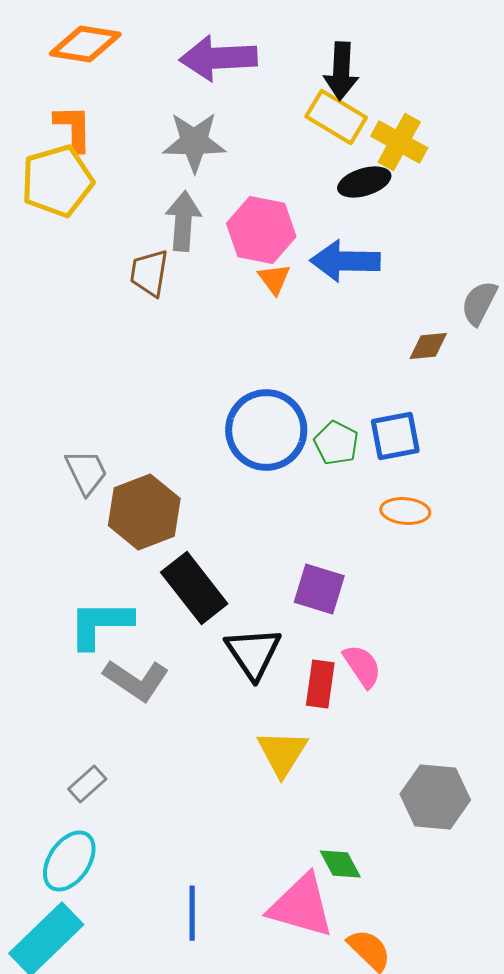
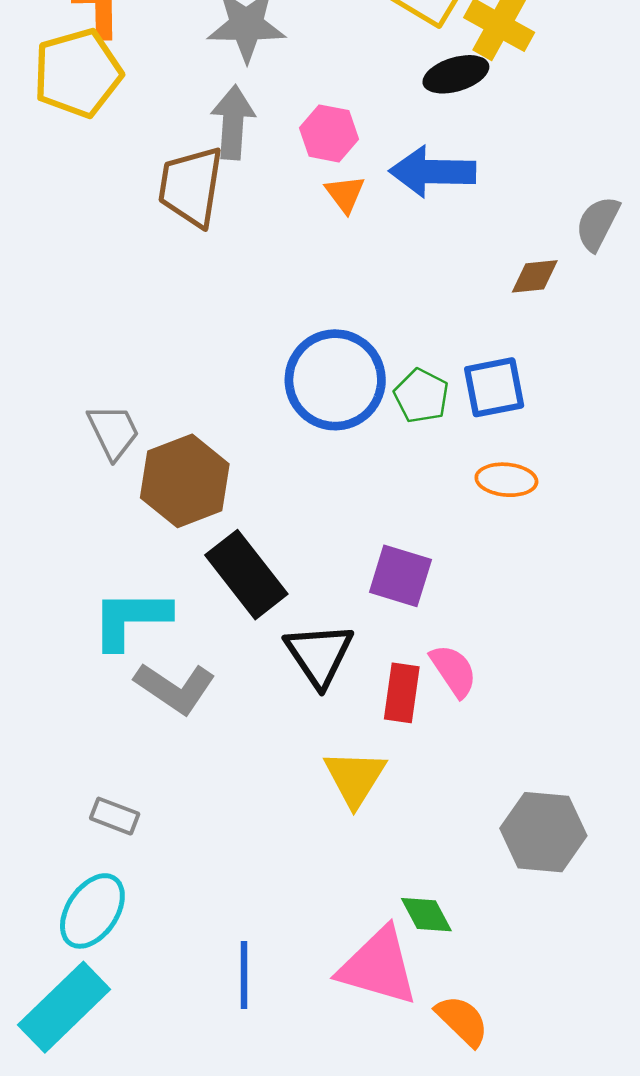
pink hexagon: (261, 230) -> (329, 133), size x0.7
brown trapezoid: (149, 273) -> (191, 186), size x1.4
gray rectangle: (87, 784) -> (115, 816), turned 63

